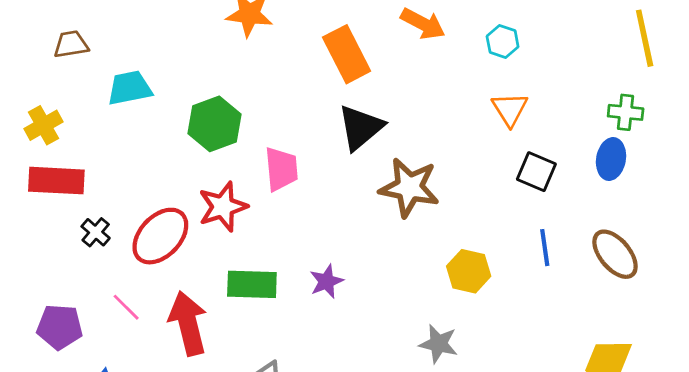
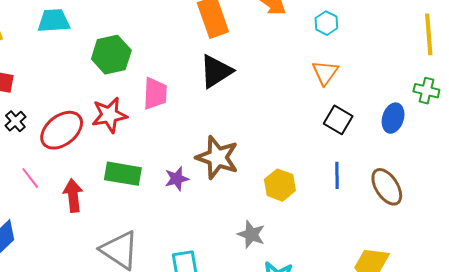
green cross: (626, 112) -> (426, 91), moved
brown star: (409, 188) -> (217, 157), moved
red arrow: (188, 323) -> (73, 196), size x0.7

